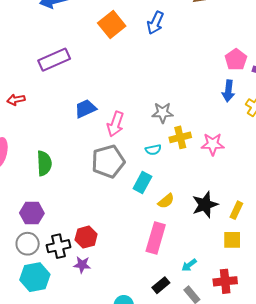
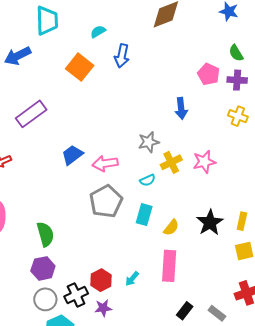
blue arrow: (228, 91) -> (181, 108), moved
pink arrow: (115, 124) -> (105, 163), turned 75
green semicircle: (44, 163) -> (45, 234), moved
cyan arrow: (189, 265) -> (132, 279), moved

